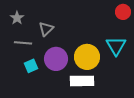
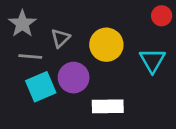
gray star: (17, 18) -> (22, 24), size x1.5
yellow circle: (87, 57) -> (106, 45), moved
cyan square: (31, 66) -> (41, 87), size x1.6

